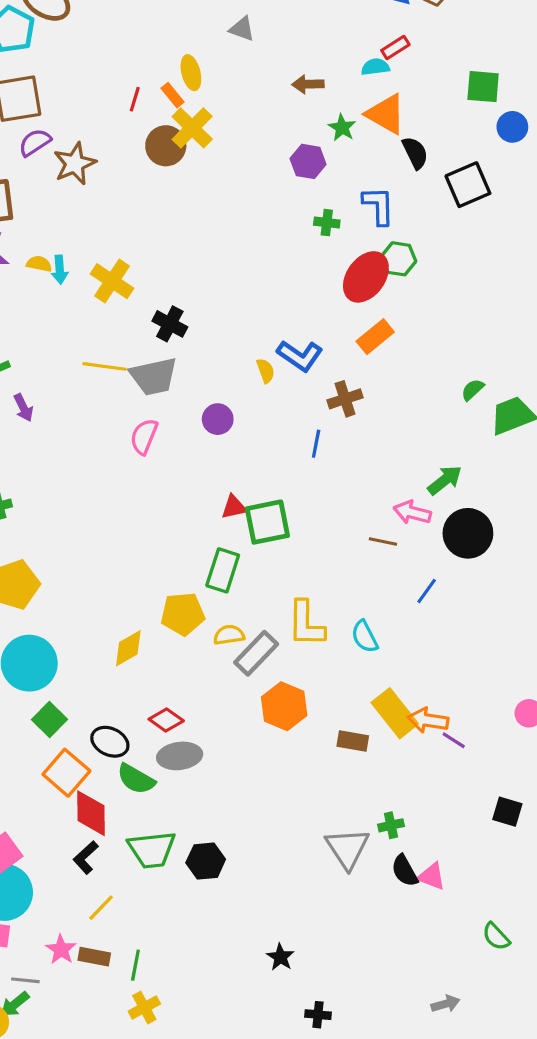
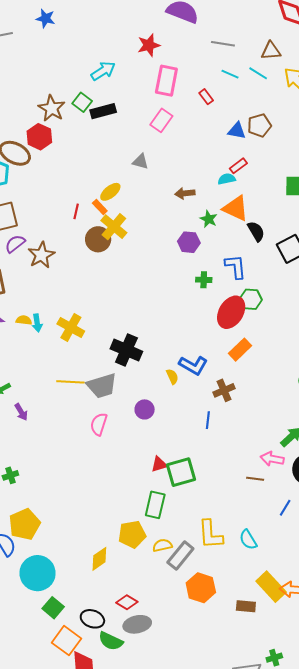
yellow ellipse: (191, 73) -> (110, 192), turned 70
black cross: (170, 324) -> (126, 350), moved, size x1.4

